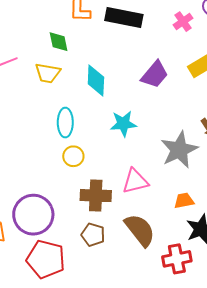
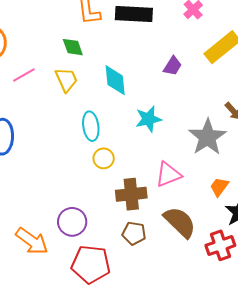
yellow trapezoid: (48, 73) -> (66, 80), turned -116
purple trapezoid: (155, 75) -> (173, 66), size x0.7
orange trapezoid: (184, 201) -> (219, 187), turned -35
purple circle: (33, 215) -> (72, 222), size x0.7

